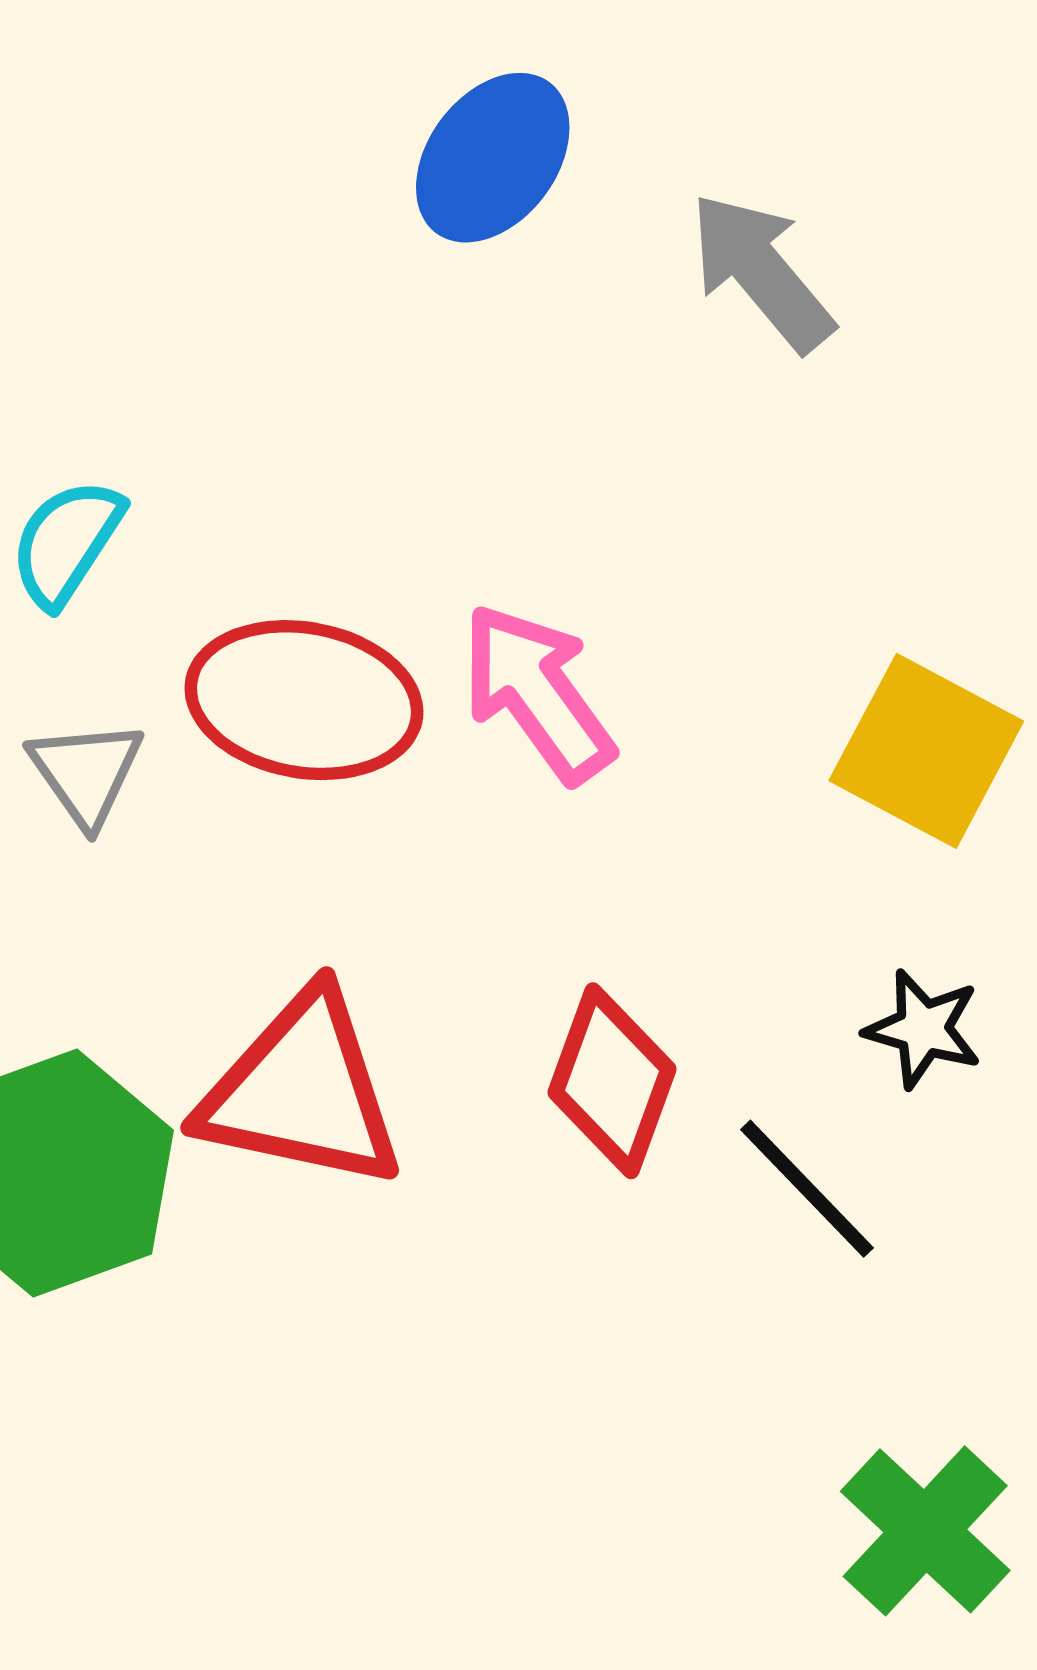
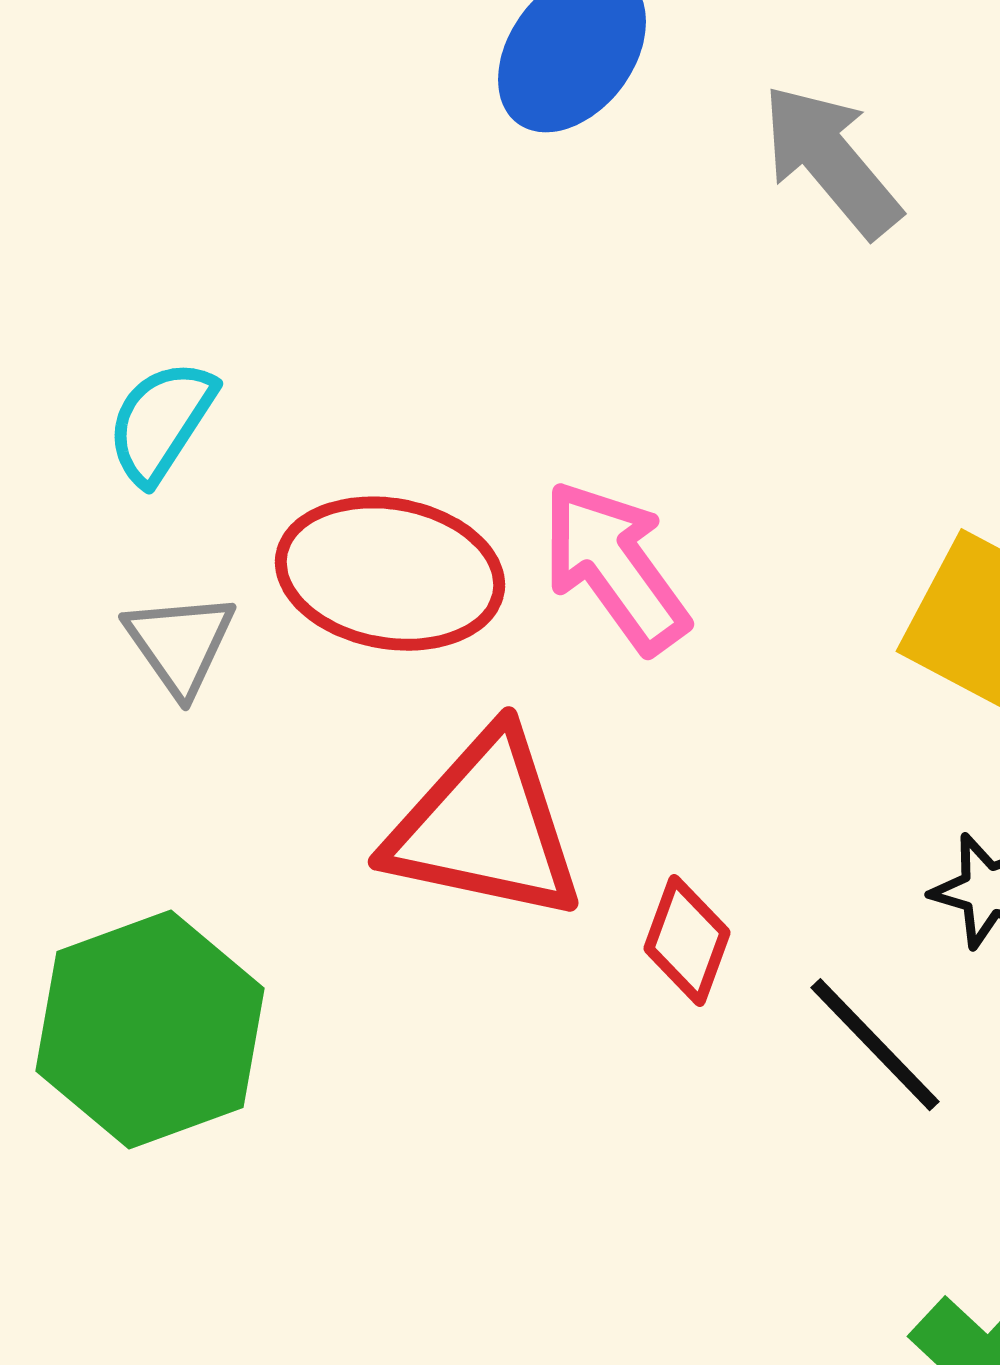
red diamond: (612, 1081) -> (687, 941), size x0.7
red triangle: (302, 1091) -> (485, 827), moved

